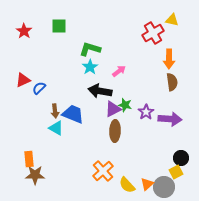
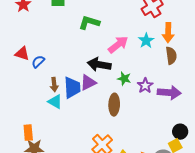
cyan star: (90, 67) -> (146, 41), moved
pink arrow: (119, 71) -> (118, 45), size x1.5
red triangle: (23, 80) -> (22, 54), turned 42
purple triangle: (113, 109) -> (88, 83), moved
blue trapezoid: (73, 114) -> (72, 88), turned 65

